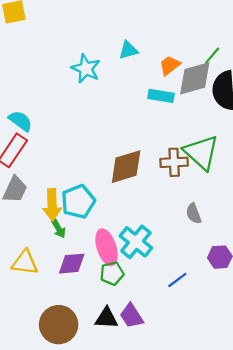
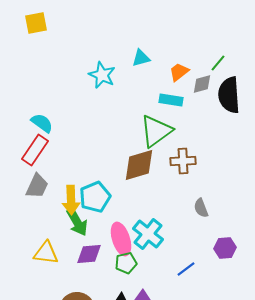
gray diamond: (195, 78) -> (202, 84), size x0.6
green triangle: (201, 152) -> (156, 131), moved, turned 42
green arrow: (59, 229) -> (77, 222), size x1.6

